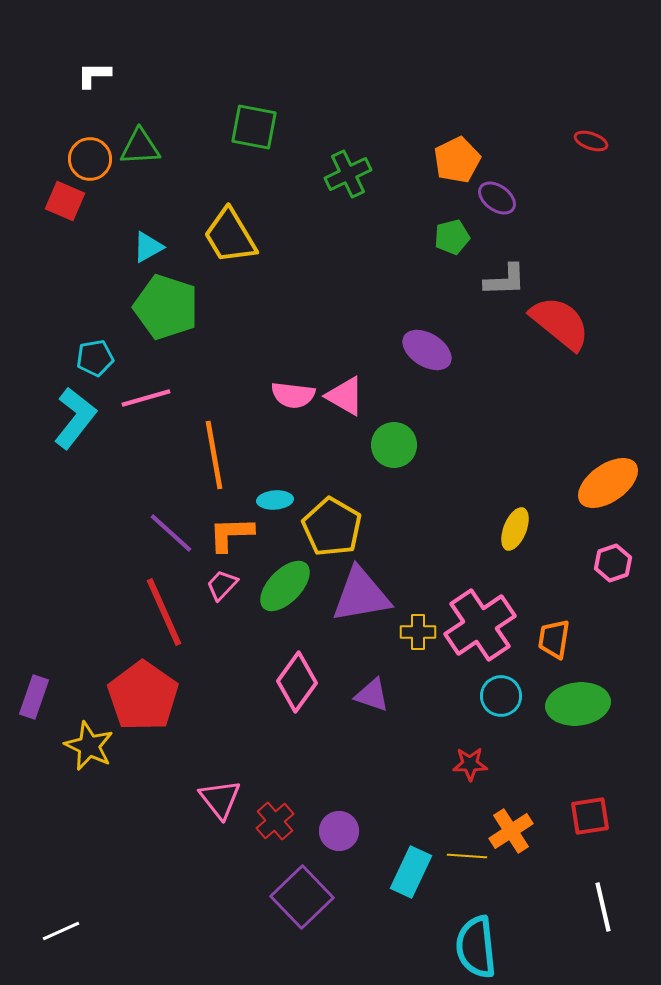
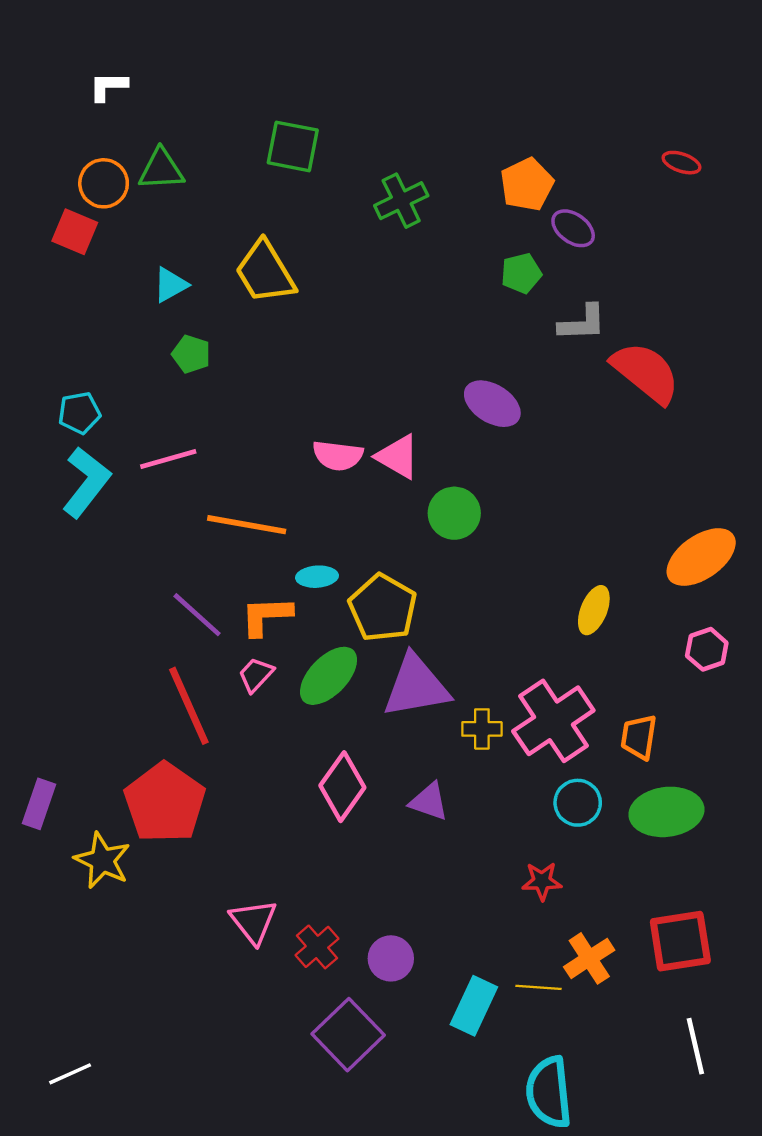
green pentagon: (166, 307) -> (191, 354), size x0.5
cyan pentagon: (95, 358) -> (79, 413), moved
orange line: (214, 455) -> (247, 525), turned -70
red square: (590, 816) -> (680, 941), size x1.4

